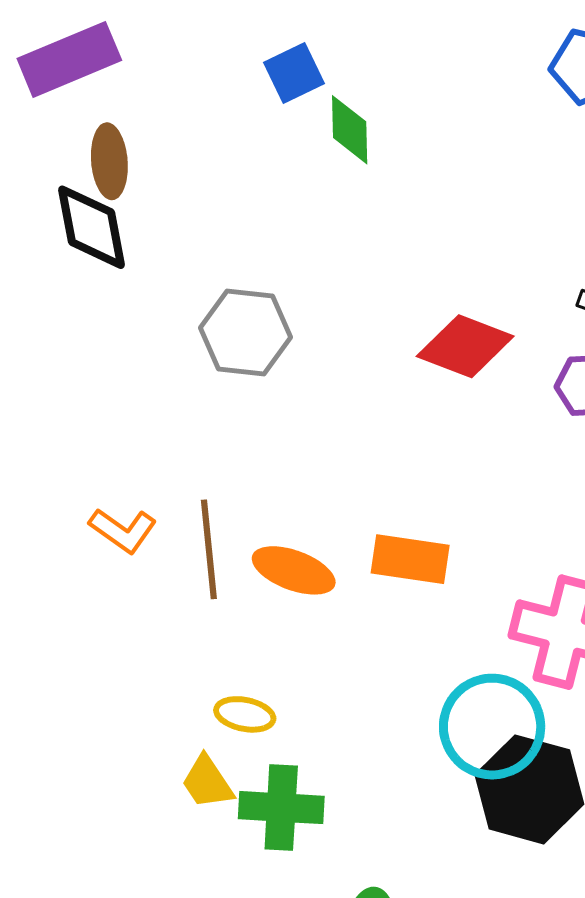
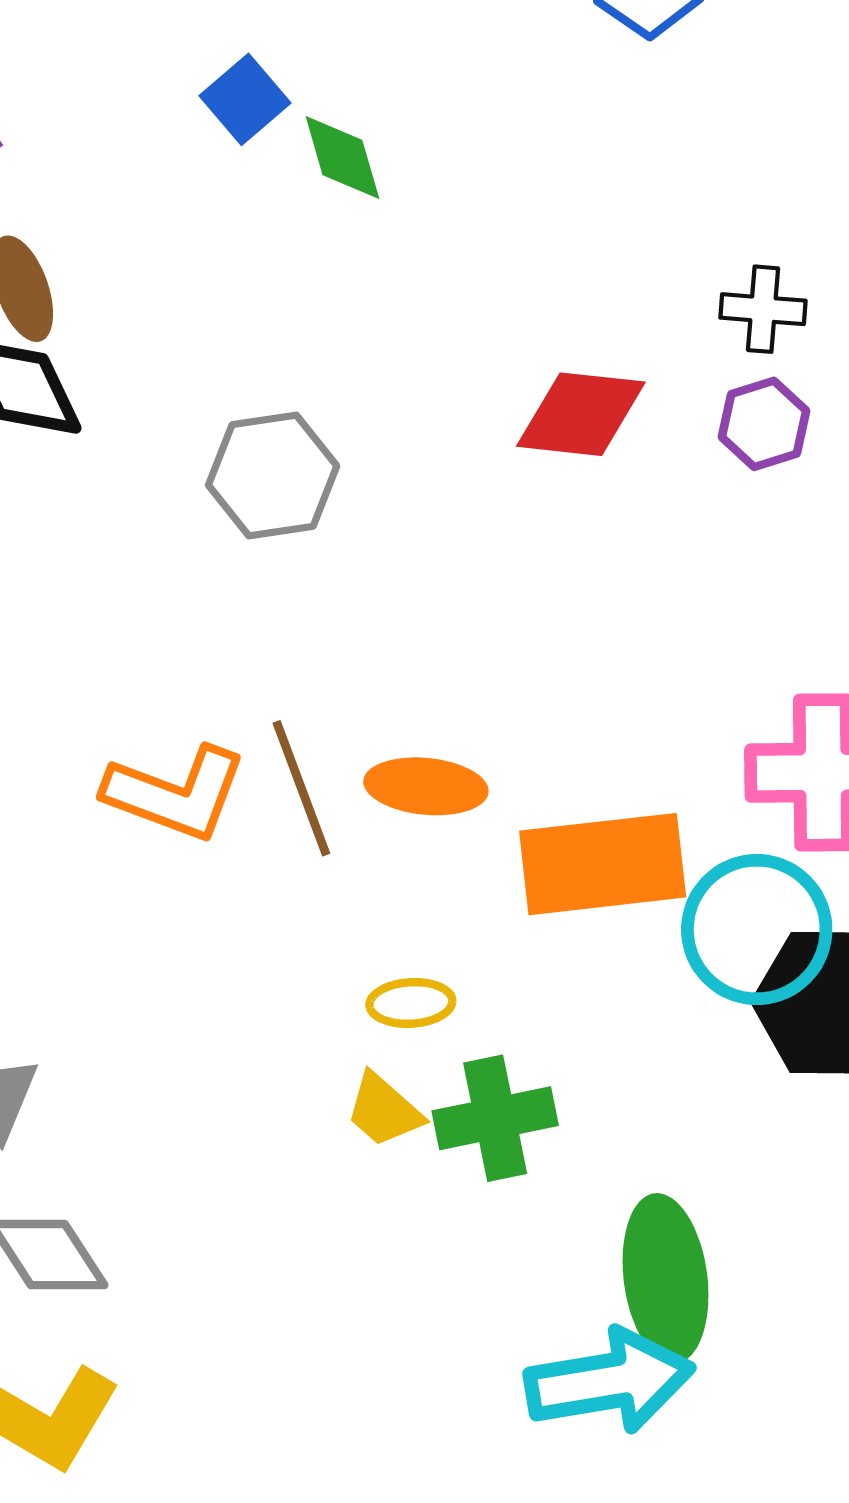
orange L-shape: (123, 530) -> (176, 793), size x1.5
orange rectangle: (410, 559) -> (603, 864), moved, size x1.5

